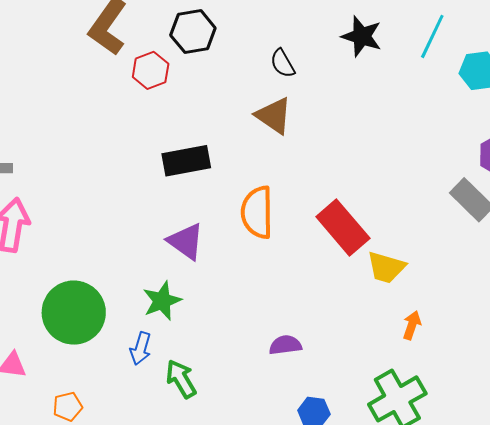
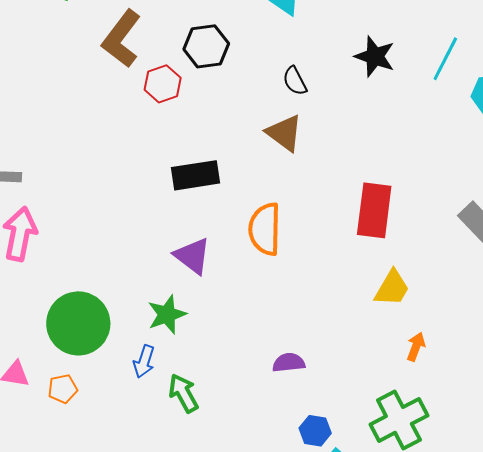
red rectangle: (343, 227) -> (374, 210), moved, turned 46
yellow trapezoid: (386, 267) -> (392, 288), turned -78
orange pentagon: (68, 407) -> (63, 389), moved

